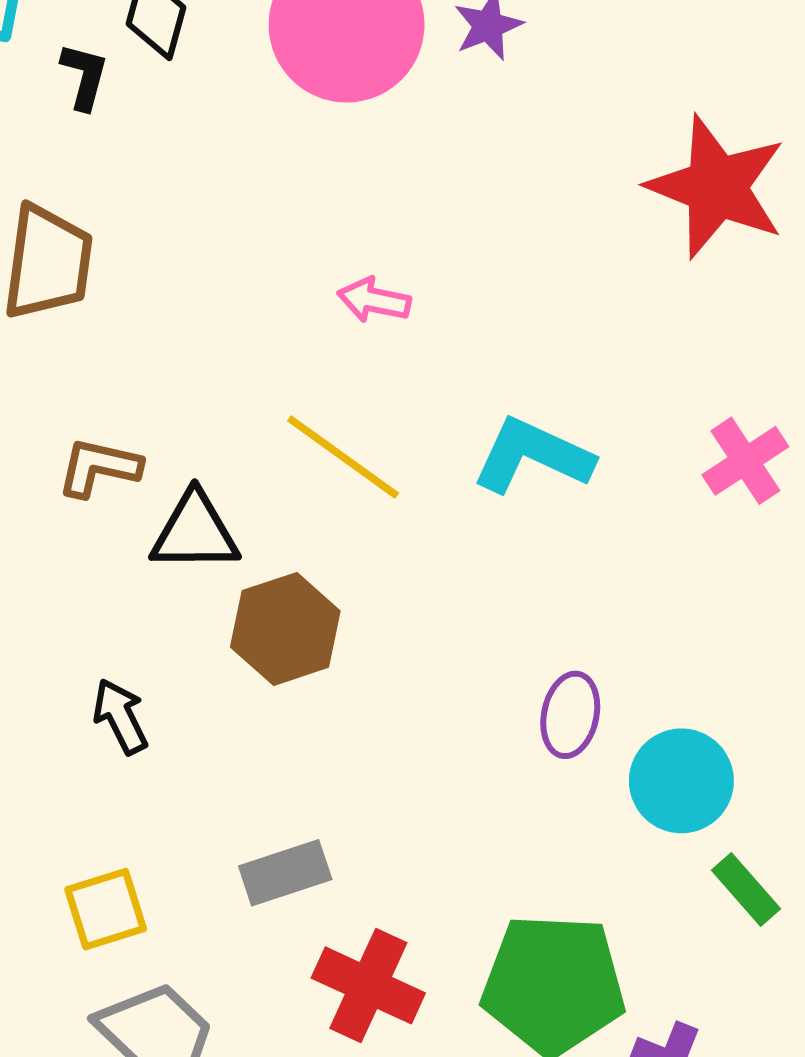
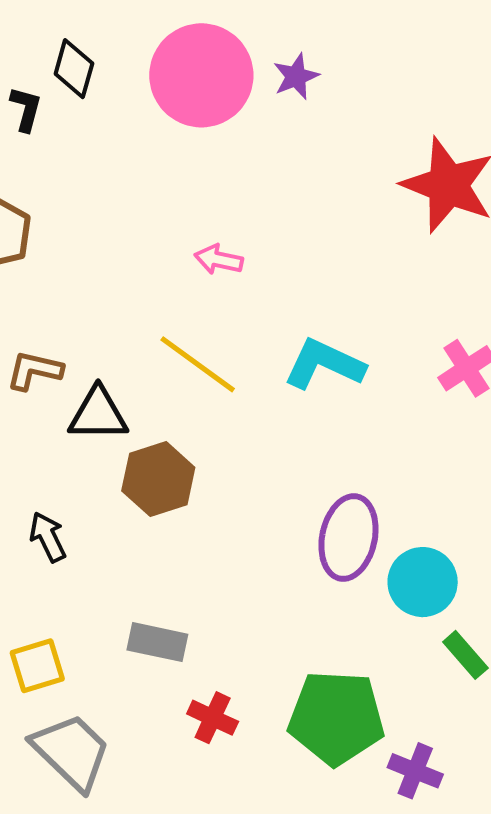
purple ellipse: (570, 715) -> (348, 538), size x1.5
gray rectangle: (285, 873) -> (157, 642), turned 30
red cross: (368, 985) -> (213, 718), size x0.7

